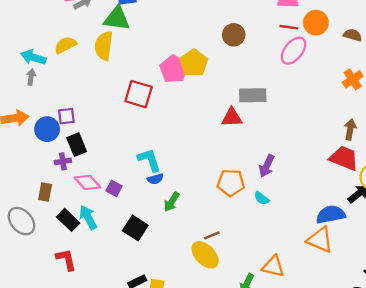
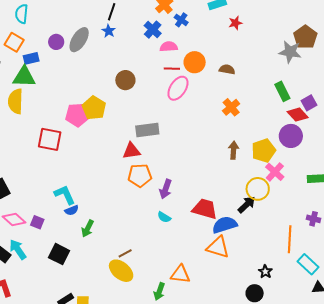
pink pentagon: (174, 69) -> (77, 115), turned -30
red trapezoid: (344, 158) -> (205, 209), moved
orange pentagon: (231, 183) -> (140, 175), moved

